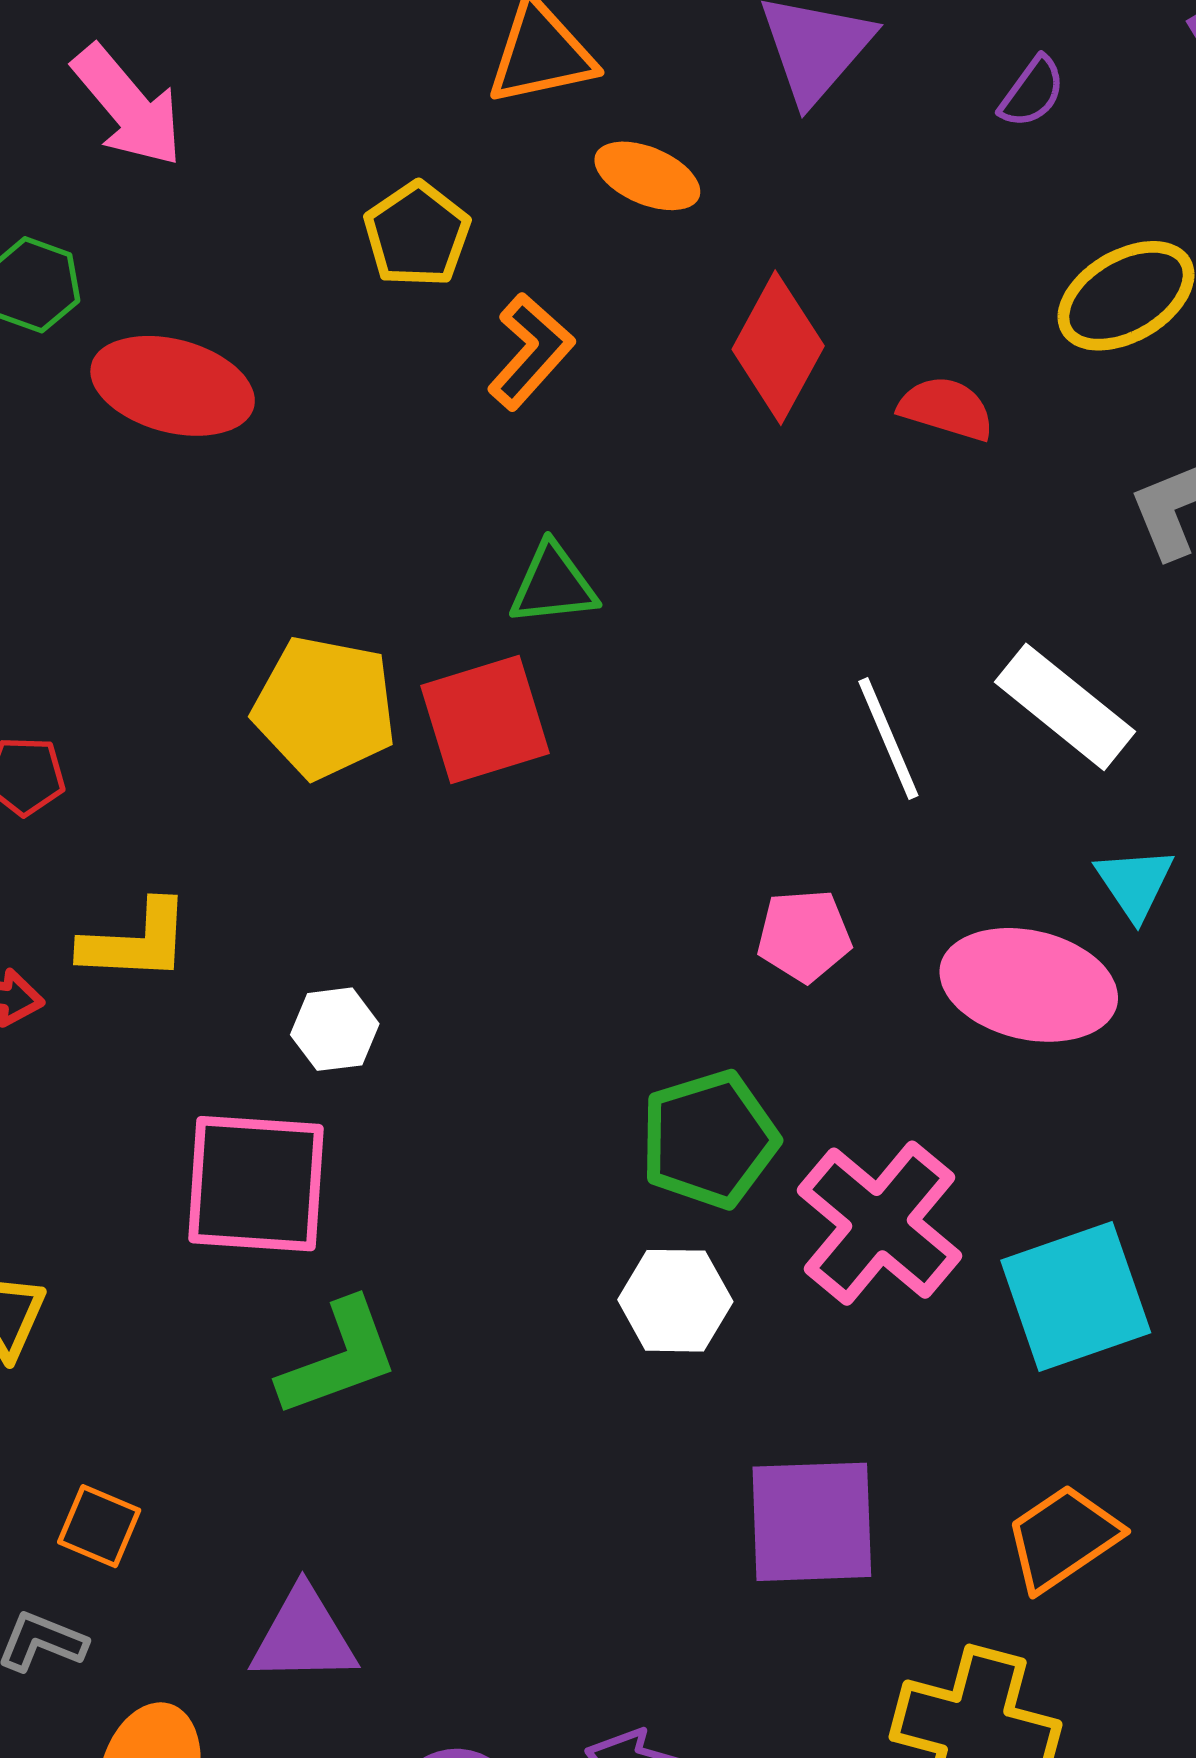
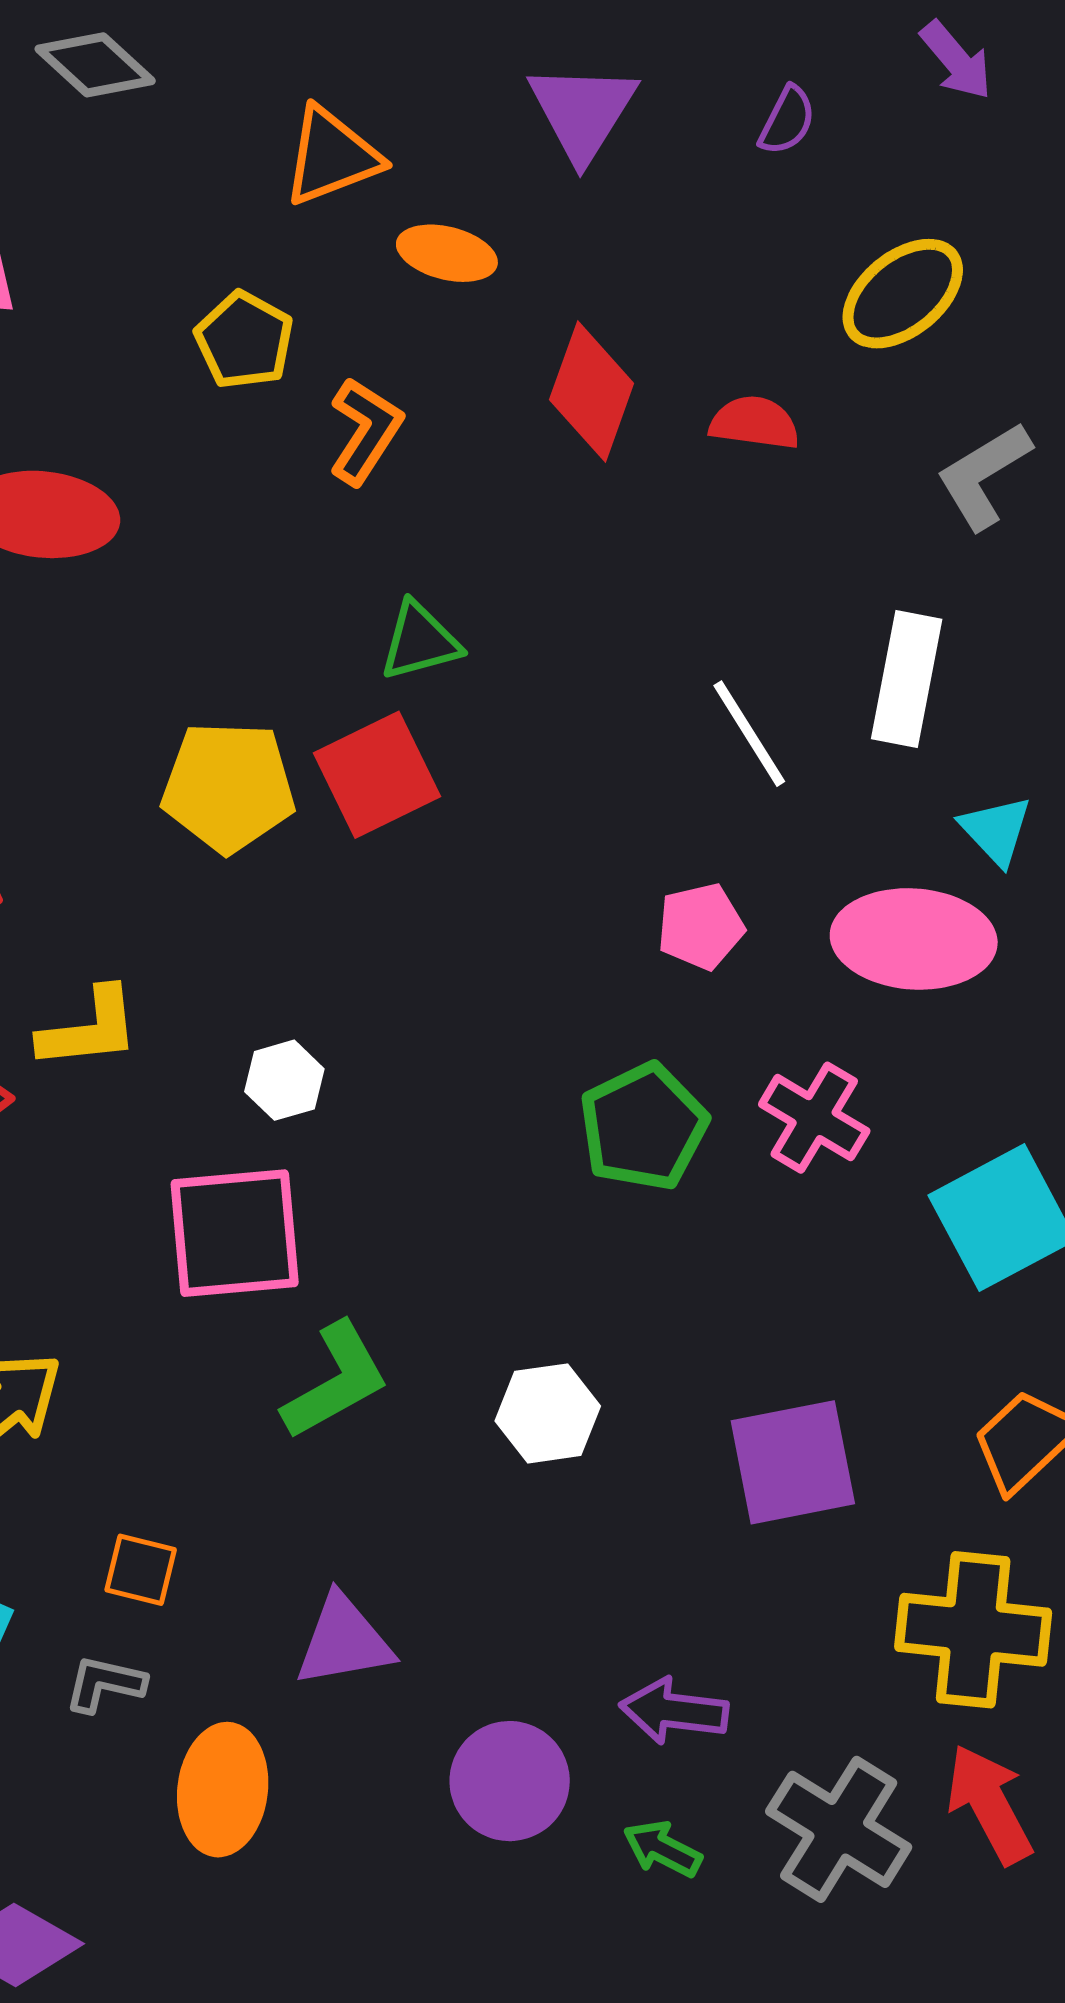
white rectangle: (1065, 707) -> (907, 679), turned 71
pink cross: (880, 1223) -> (814, 1118), moved, size x0.7
white hexagon: (675, 1301) -> (548, 1413), moved

